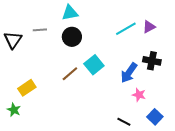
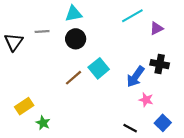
cyan line: (126, 29) -> (132, 16), moved
yellow rectangle: (27, 88) -> (24, 106), moved
green star: (14, 110) -> (43, 123), moved

